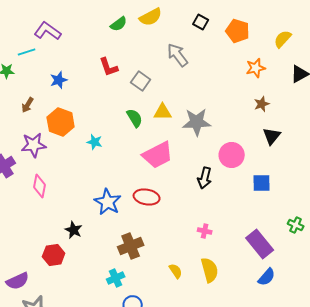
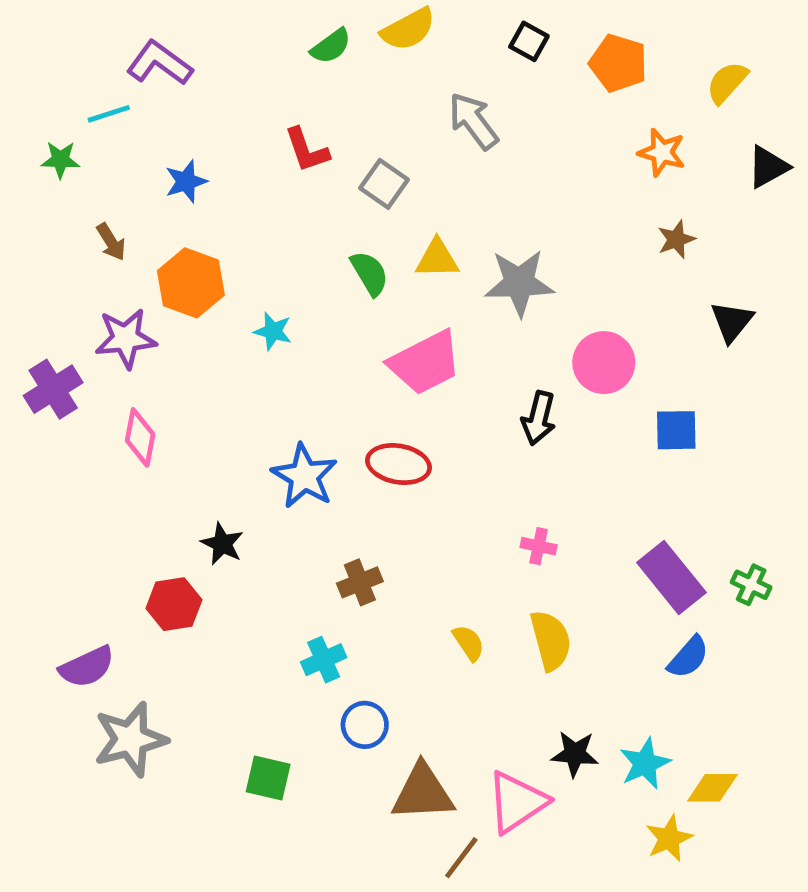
orange star: (256, 68) -> (662, 152), turned 30
brown arrow: (28, 105) -> (111, 242), turned -63
black triangle: (272, 136) -> (732, 322), moved
green cross: (296, 225) -> (751, 585), moved
brown cross: (131, 246) -> (360, 582), size x0.7

